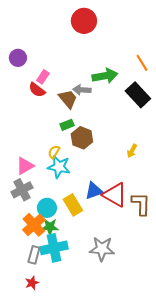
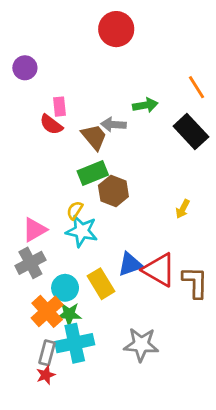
purple circle: (18, 58) -> (25, 68), moved
green arrow: (105, 76) -> (145, 105), size x0.7
pink rectangle: (43, 77) -> (60, 107), turned -40
green rectangle: (67, 125) -> (93, 173), size x1.5
red star: (32, 283) -> (46, 375), moved

